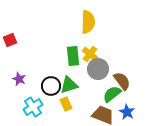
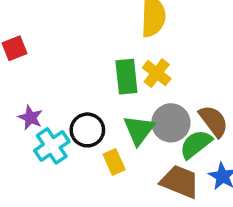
gray circle: (98, 69) -> (171, 123), moved
green triangle: (69, 85) -> (139, 130), moved, turned -36
cyan cross: (33, 107) -> (52, 146), moved

